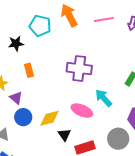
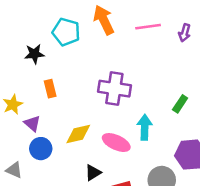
cyan arrow: (104, 98) -> (145, 127), turned 42
yellow diamond: (50, 118) -> (78, 134), moved
black triangle: (64, 135) -> (93, 173), turned 32

